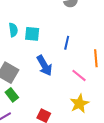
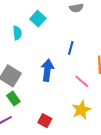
cyan square: (32, 34) -> (38, 19), moved, turned 35
blue arrow: (44, 66) -> (47, 70), turned -145

